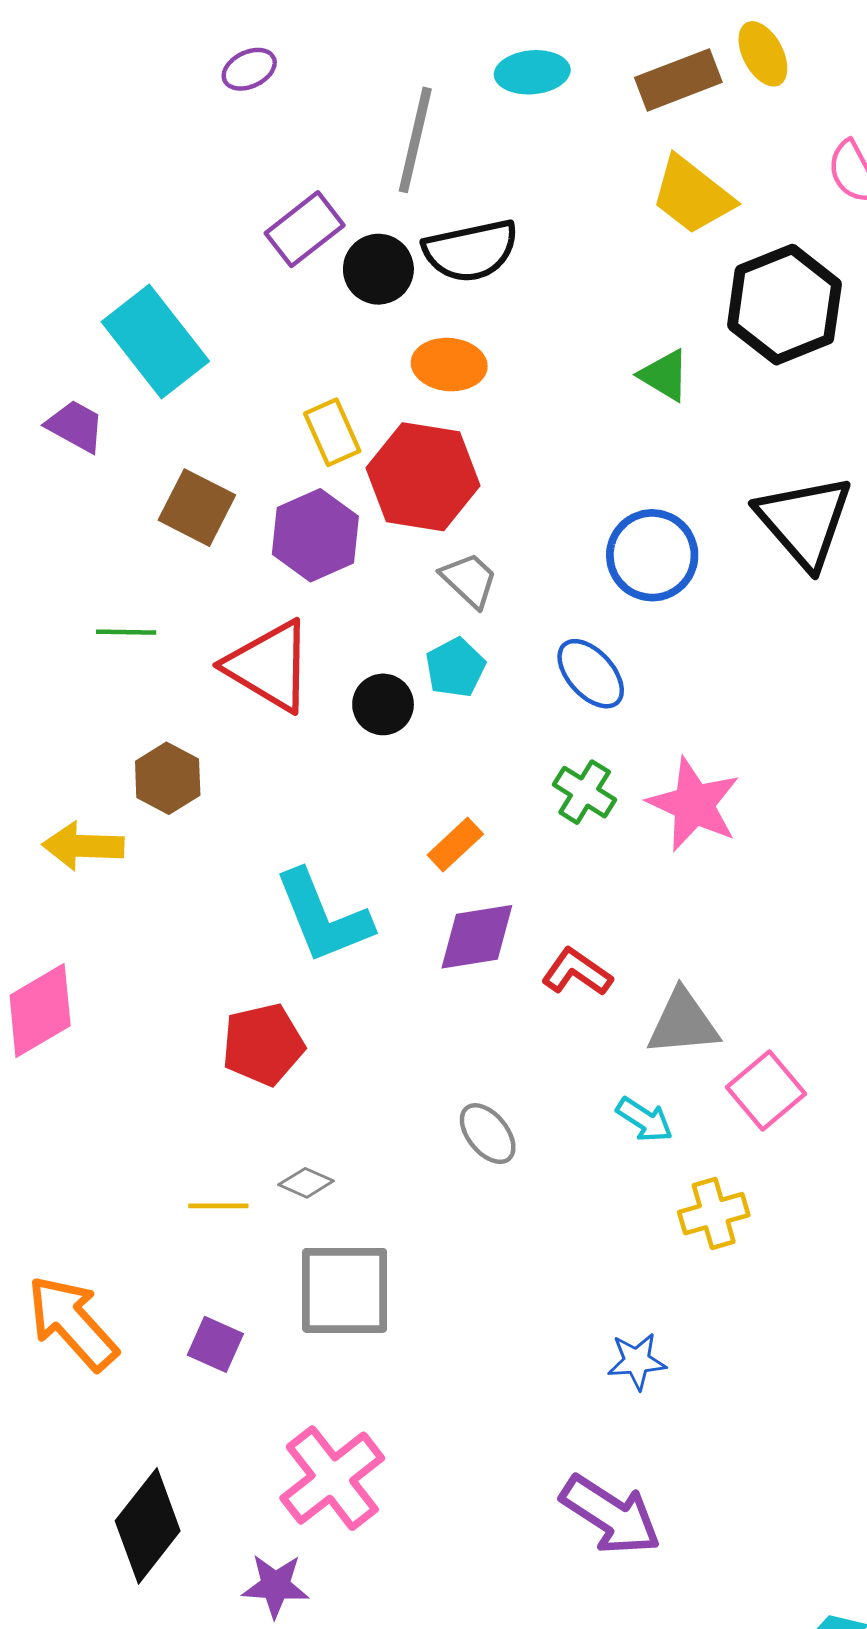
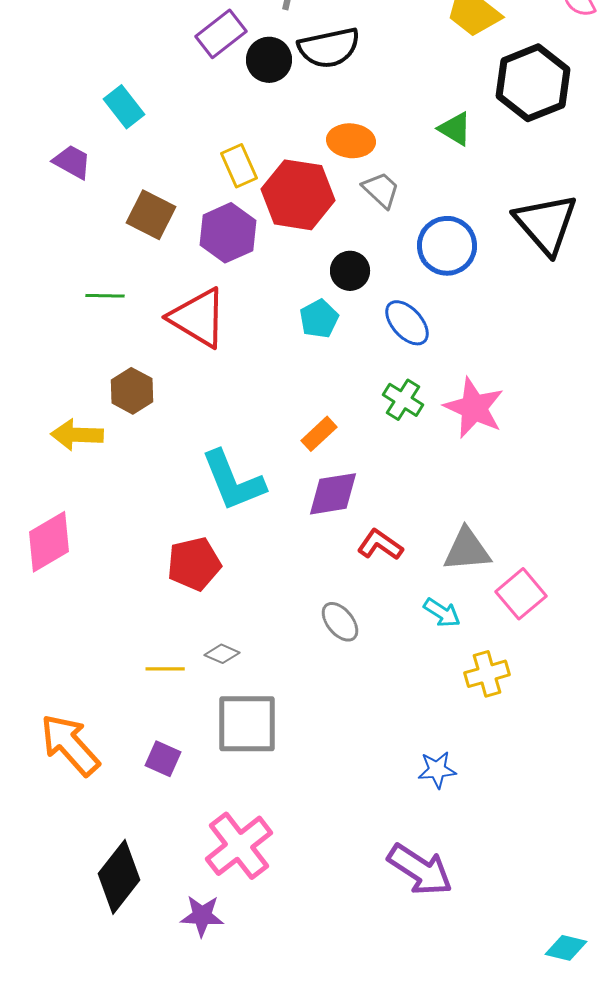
cyan rectangle: (155, 341) -> (124, 107), size x0.6
orange ellipse: (449, 365) -> (351, 141), moved
gray trapezoid: (469, 580) -> (381, 190), moved
black circle: (383, 704) -> (350, 271), moved
red L-shape: (577, 972) -> (380, 545), moved

